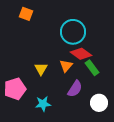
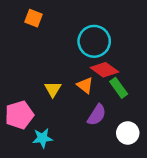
orange triangle: (66, 66) -> (85, 85), turned -32
cyan star: (43, 104) -> (43, 138), moved

